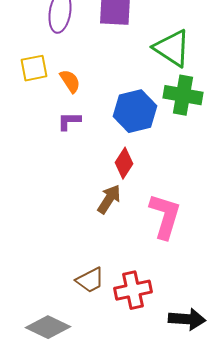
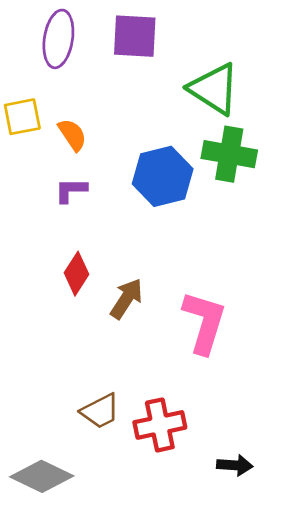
red diamond: (124, 163) -> (76, 274), moved
black arrow: (187, 319) -> (235, 465), size x0.7

